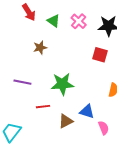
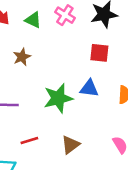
red line: (43, 107) -> (29, 140), moved
blue triangle: (87, 111) -> (89, 88), moved

